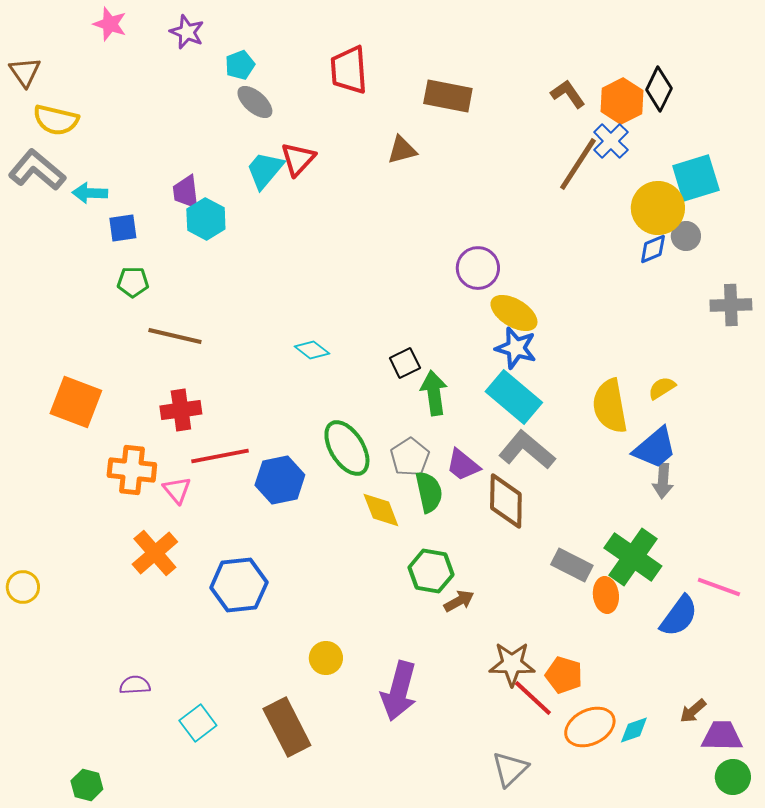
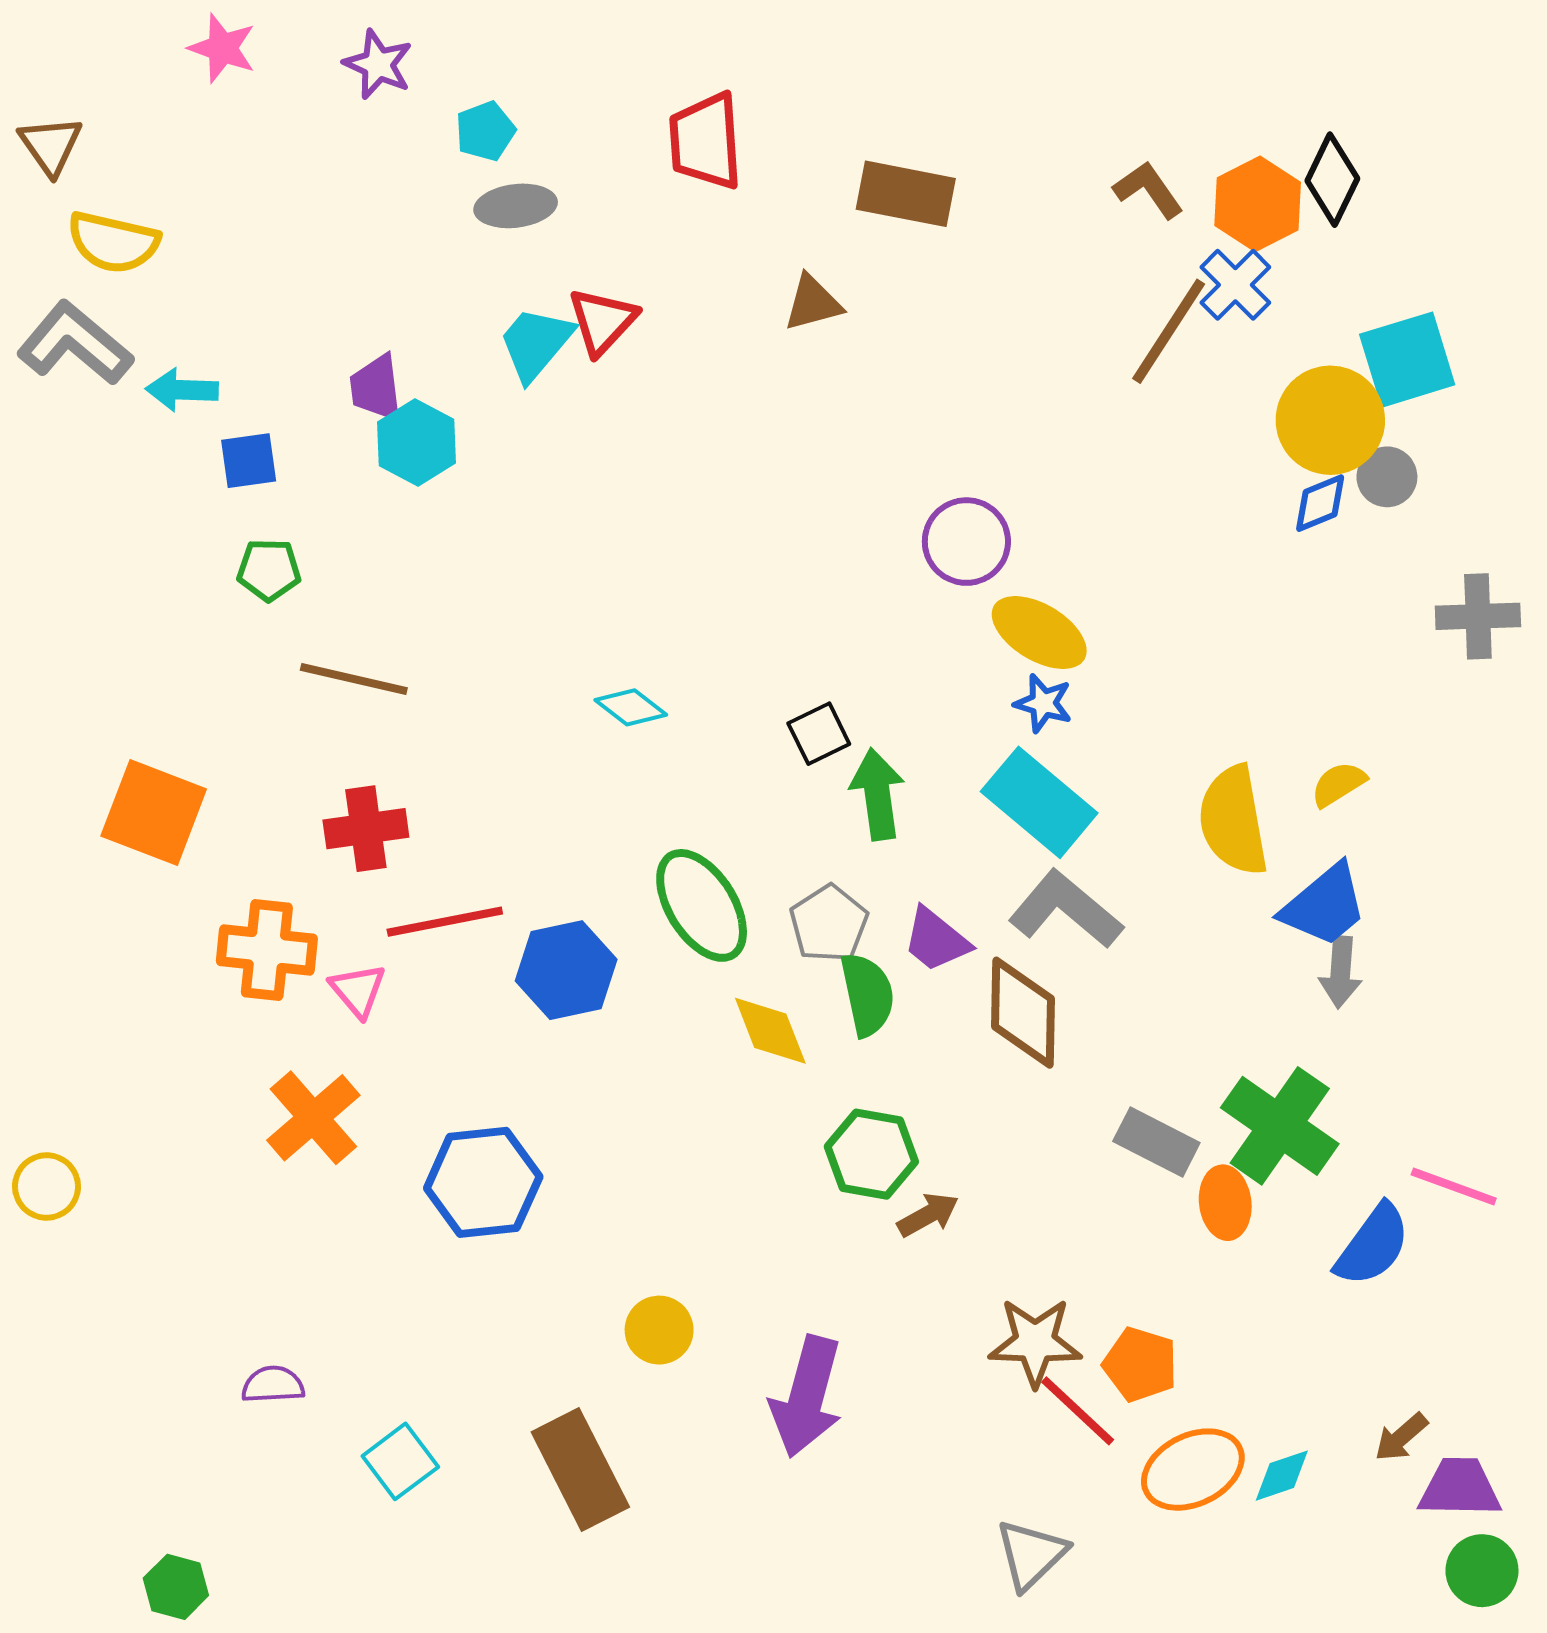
gray ellipse: (255, 102) -> (516, 206), turned -48
blue star: (516, 348) -> (1043, 703), size x0.7

